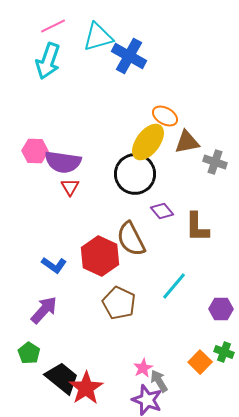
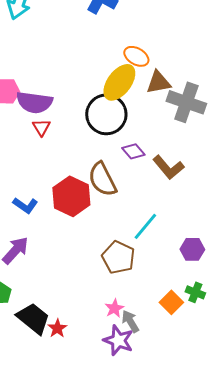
gray cross: (215, 162) -> (186, 102), size x1.6
brown L-shape: (197, 227) -> (168, 167), turned -40
brown pentagon: (119, 303) -> (118, 257), moved
red star: (86, 388) -> (57, 328), size x0.6

